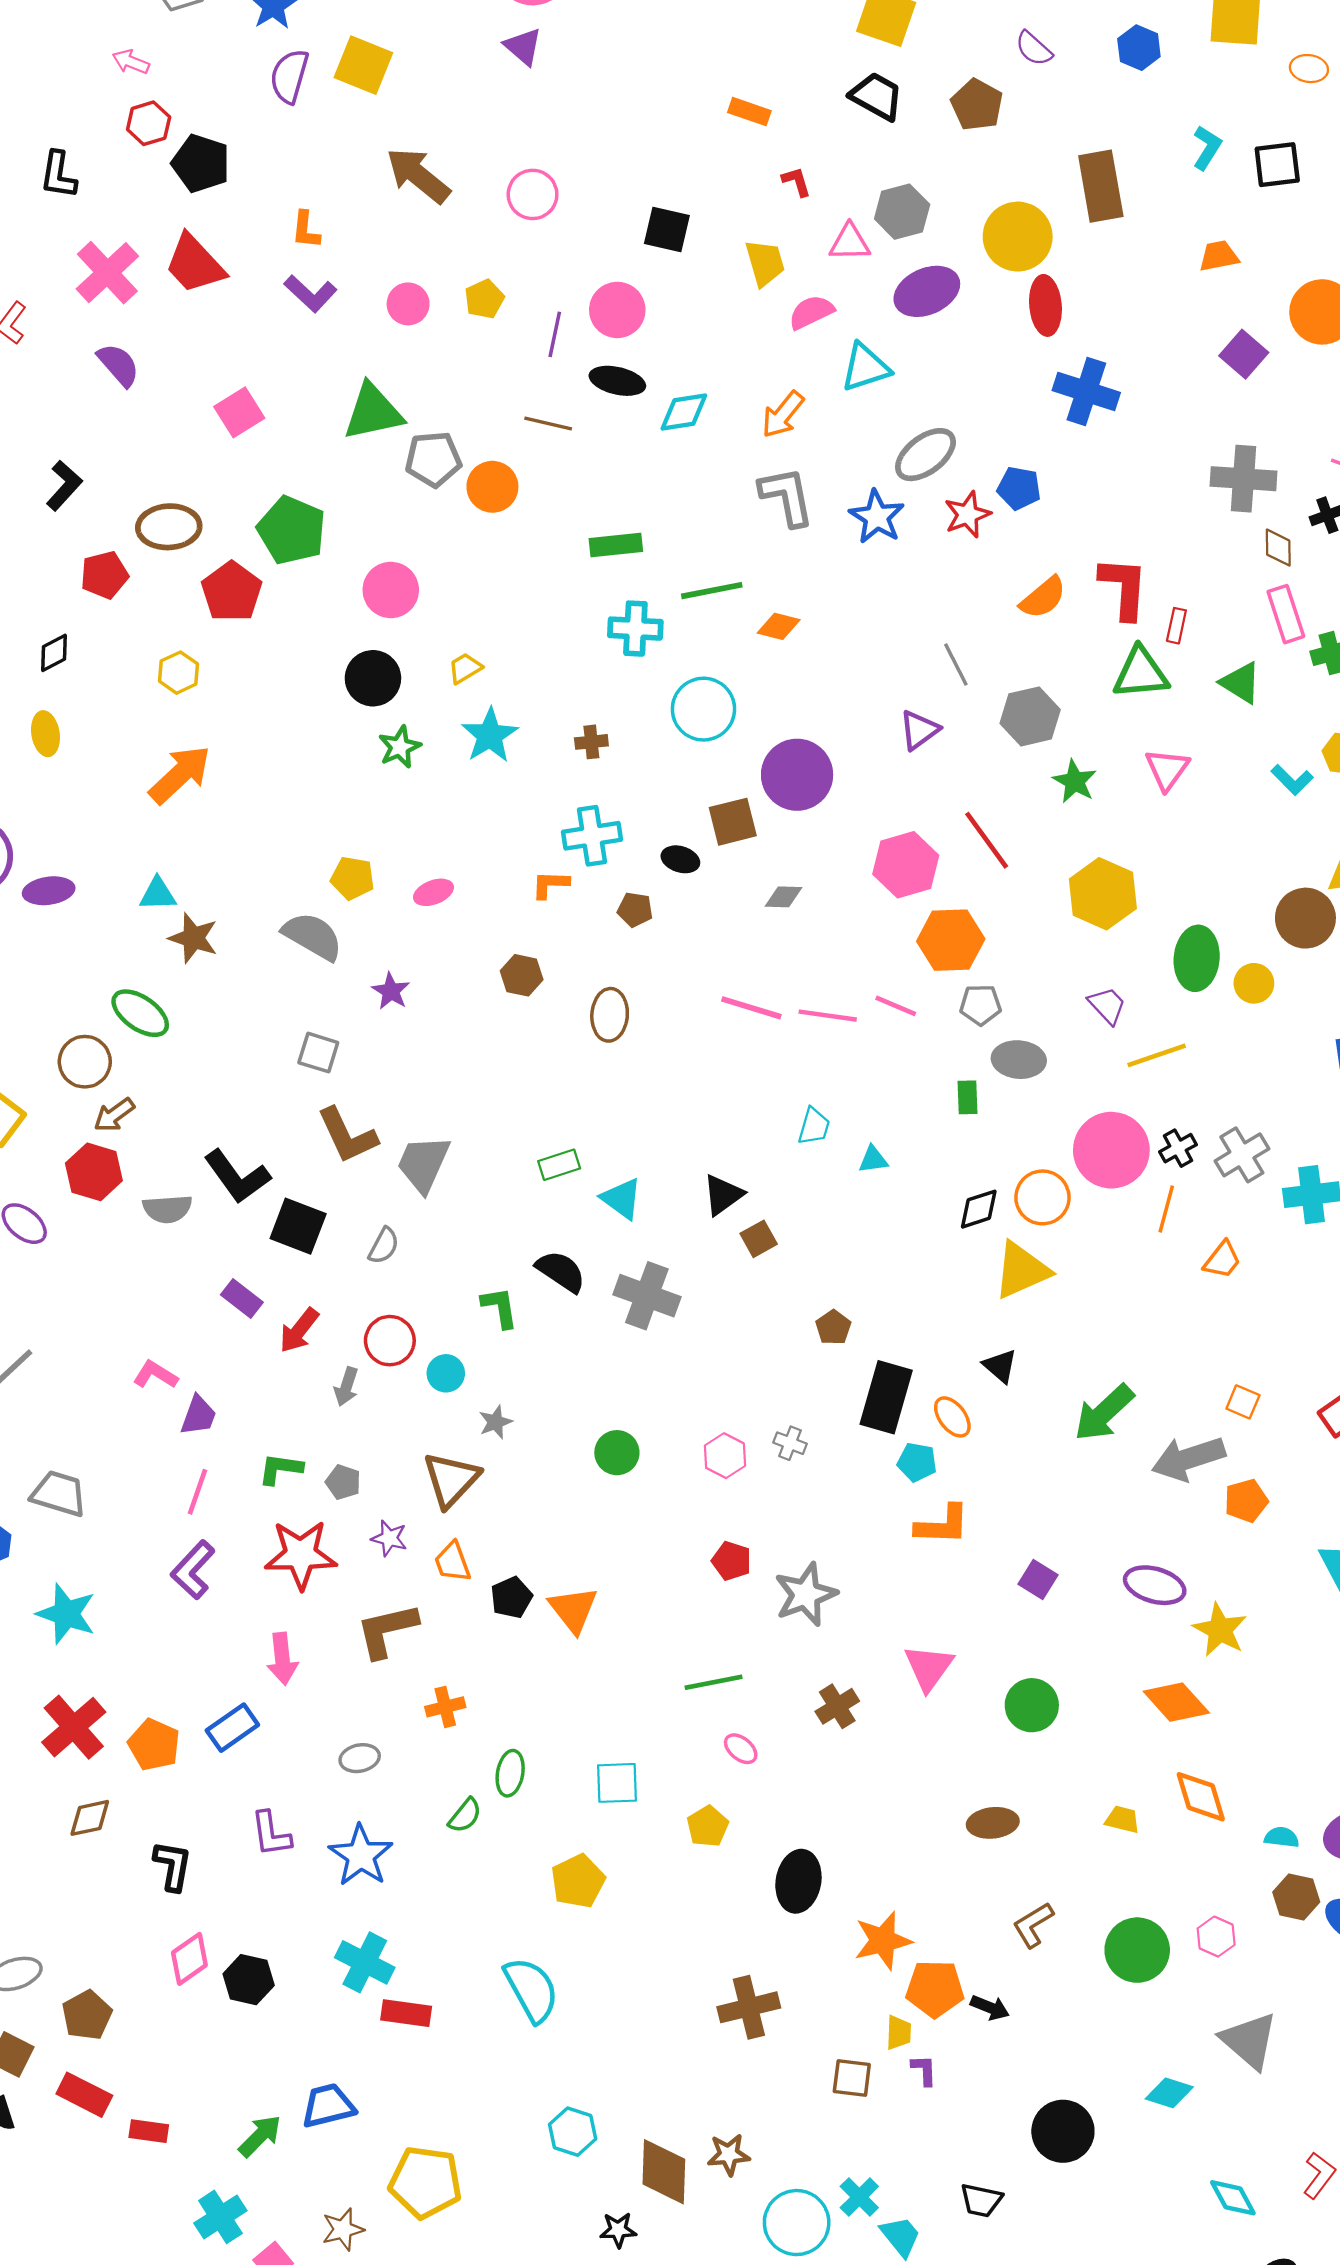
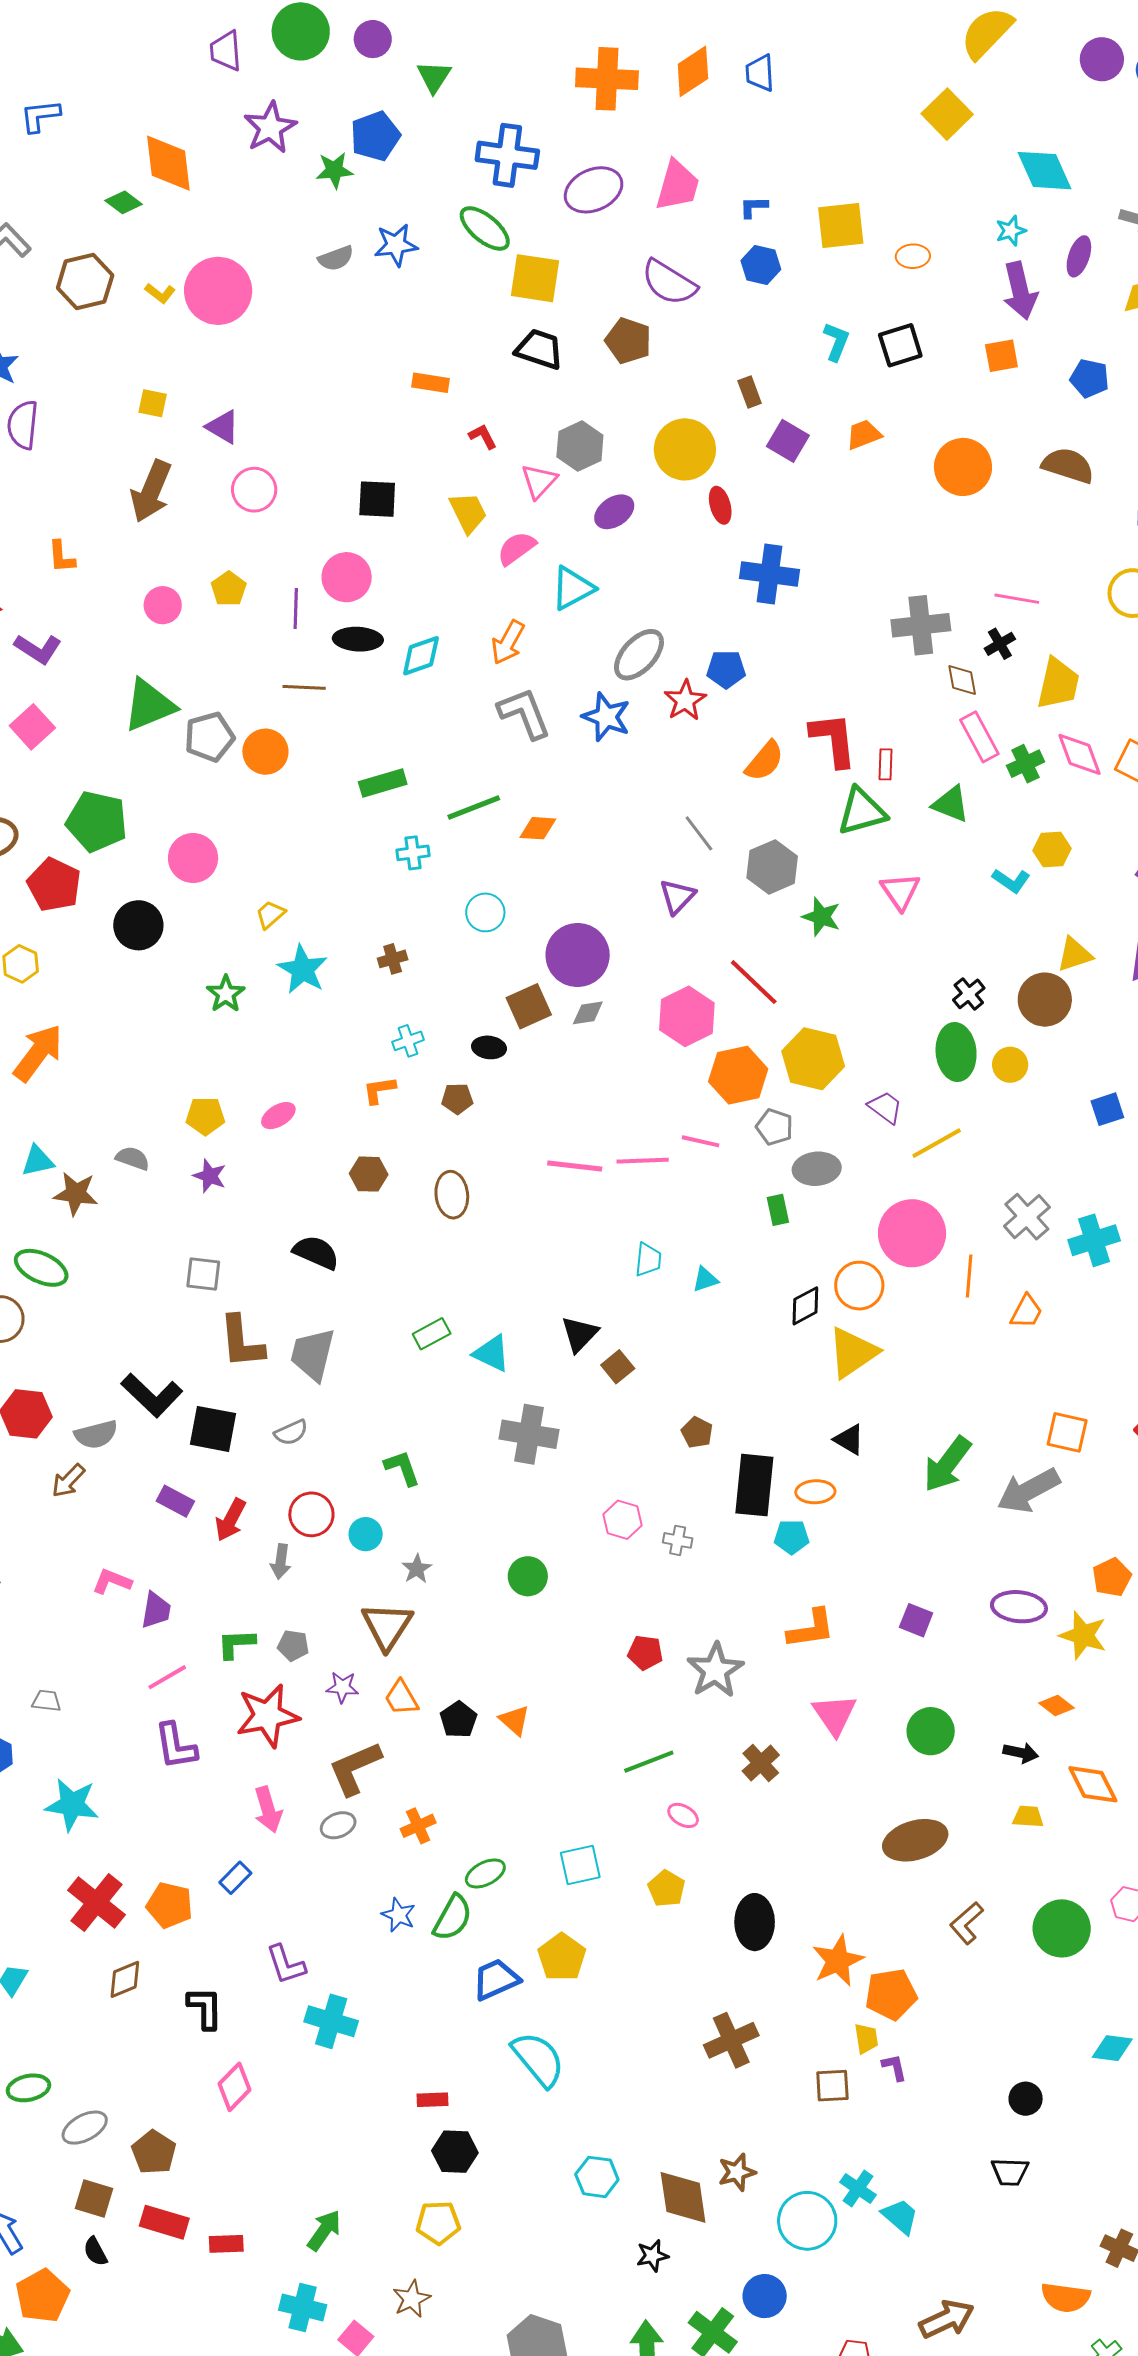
purple triangle: (523, 47) -> (223, 427), moved
purple semicircle: (1034, 49) -> (669, 283), size x1.6
yellow square: (363, 65) -> (153, 403), moved, size x0.6
brown arrow: (418, 175) -> (151, 491), turned -96
brown rectangle: (1101, 186) -> (750, 392), size x0.5
pink triangle: (850, 242) -> (539, 481), turned -36
purple ellipse: (927, 291) -> (614, 512), size x0.7
purple L-shape: (310, 294) -> (38, 649), moved
red ellipse: (1045, 305) -> (720, 505), size x0.7
purple square: (1244, 354) -> (788, 441), moved
cyan cross: (635, 629) -> (413, 853), size x0.7
black circle: (373, 678) -> (138, 925), moved
cyan circle: (703, 709) -> (485, 912), size x0.7
cyan cross: (592, 836) -> (408, 1041), size x0.6
yellow hexagon: (1103, 894) -> (813, 1059), moved
gray diamond: (783, 897) -> (588, 1013), moved
gray semicircle: (313, 936) -> (133, 1158), moved, size x0.6
purple star: (391, 991) -> (210, 1176), moved
gray pentagon: (980, 1005) -> (774, 1127), turned 30
brown arrow: (114, 1115) -> (68, 1481), moved
brown L-shape: (347, 1135) -> (242, 1342), turned 30
black cross: (1178, 1148) -> (969, 994), moved
gray semicircle: (384, 1246) -> (291, 1432), turned 48
black semicircle: (561, 1271) -> (316, 1252), moved
orange square: (1243, 1402) -> (1067, 1432), size x1.4
orange ellipse: (952, 1417) -> (815, 1492), turned -45
pink hexagon: (725, 1456) -> (623, 1520), moved
pink line: (197, 1492) -> (167, 1677), turned 51
gray trapezoid: (59, 1494) -> (46, 1701), size x0.6
orange pentagon: (1246, 1501) -> (1112, 1577), moved
orange L-shape: (942, 1525) -> (811, 1629), moved
purple L-shape: (193, 1570) -> (176, 1746), turned -42
orange triangle: (573, 1610) -> (515, 1720), size x0.7
orange diamond: (1176, 1702) -> (1056, 1705), size x0.6
blue rectangle: (232, 1728) -> (235, 1878), size x0.7
gray ellipse: (360, 1758) -> (338, 1825), moved
green ellipse: (510, 1773) -> (485, 1873), turned 63
green semicircle: (465, 1816) -> (453, 1918), size x1.4
brown ellipse: (993, 1823) -> (915, 1840), size x1.4
blue star: (361, 1855) -> (399, 1915), moved, size x0.6
cyan cross: (365, 1962) -> (331, 2021), moved
black hexagon: (249, 1980) -> (455, 2152), moved
black arrow: (990, 2008) -> (1021, 1753), moved
red rectangle: (406, 2013) -> (433, 2100), size x0.7
blue trapezoid: (328, 2106) -> (496, 1979), moved
black circle: (1063, 2131) -> (1026, 2099), size x0.6
yellow pentagon: (425, 2182) -> (438, 2223), moved, size x0.7
black trapezoid: (981, 2200) -> (1010, 2172), moved
cyan cross: (220, 2217) -> (303, 2307), turned -33

